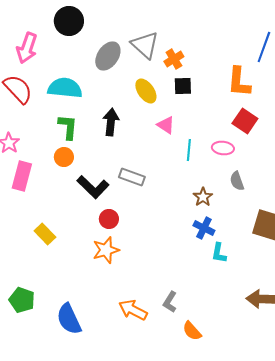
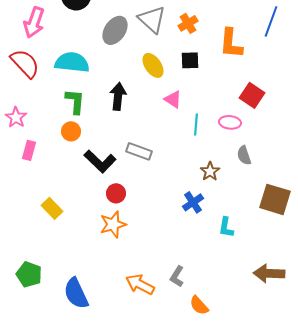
orange cross: (174, 59) -> (188, 23), moved
orange L-shape: (239, 82) -> (231, 43), moved
pink rectangle: (22, 176) -> (29, 150), size x0.7
blue cross: (204, 228) -> (193, 202), moved, turned 30

